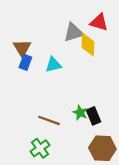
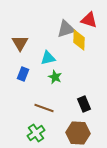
blue rectangle: (25, 62) -> (23, 74), moved
green star: (80, 113) -> (55, 77), moved
brown hexagon: (102, 148) -> (78, 133), moved

